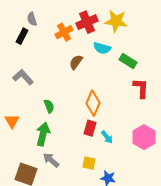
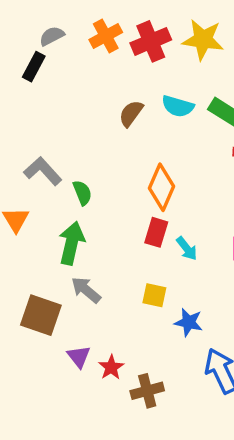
gray semicircle: (32, 19) -> (52, 36), turned 80
orange cross: (64, 32) -> (106, 36), moved
cyan semicircle: (102, 48) -> (178, 106), moved
gray L-shape: (23, 77) -> (43, 171), moved

